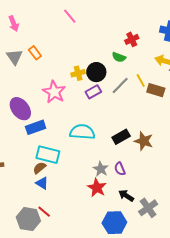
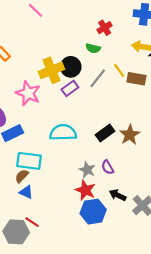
yellow cross: (78, 73) -> (51, 70), size x1.6
brown star: (144, 141) -> (130, 135), turned 30
blue hexagon: (114, 223) -> (93, 212), moved

